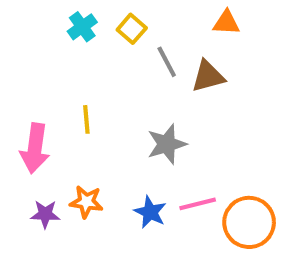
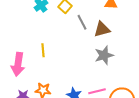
gray star: (167, 144) -> (104, 55), moved

